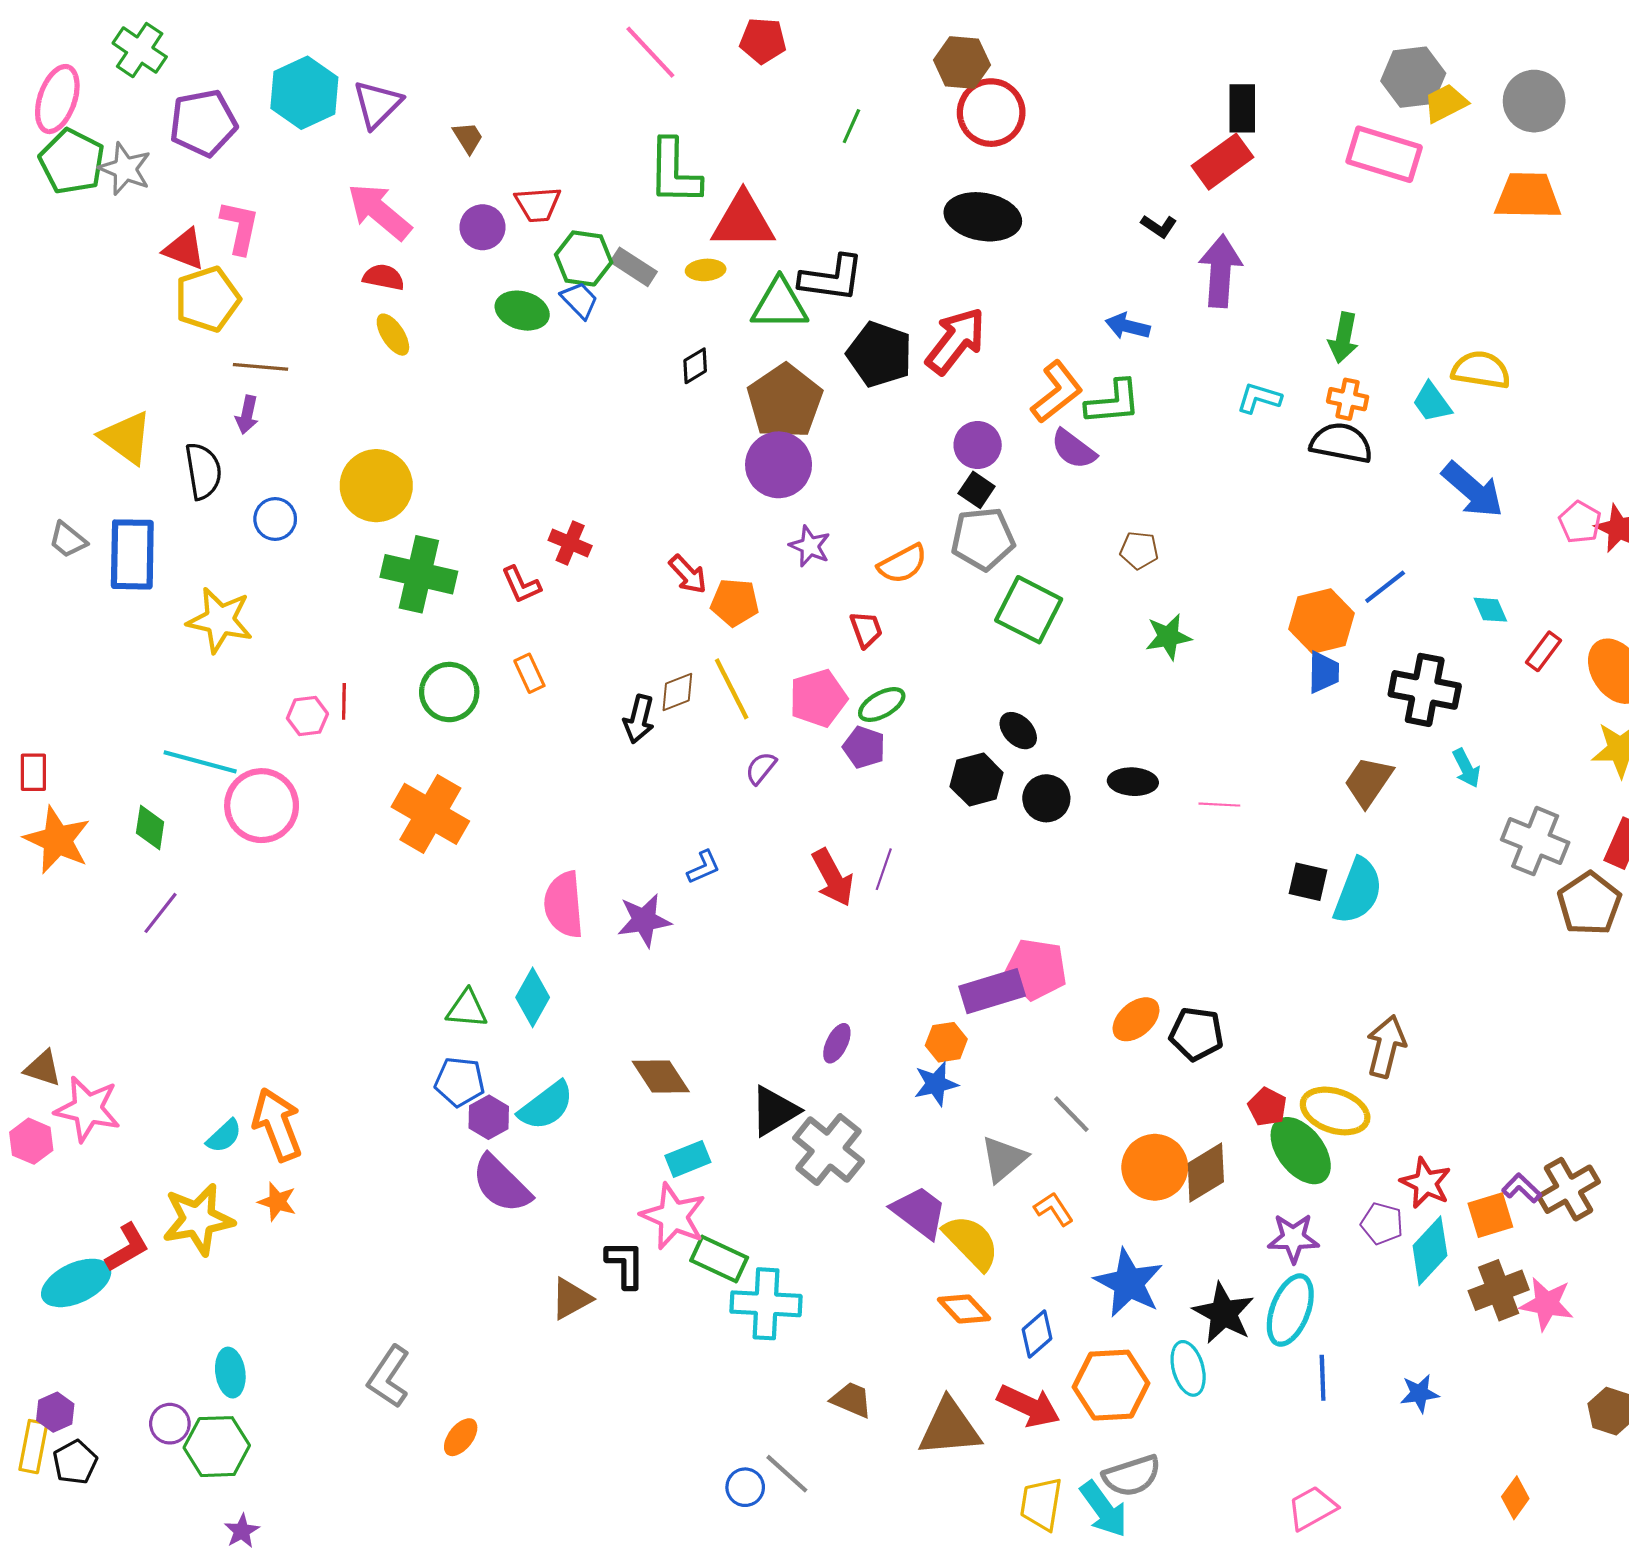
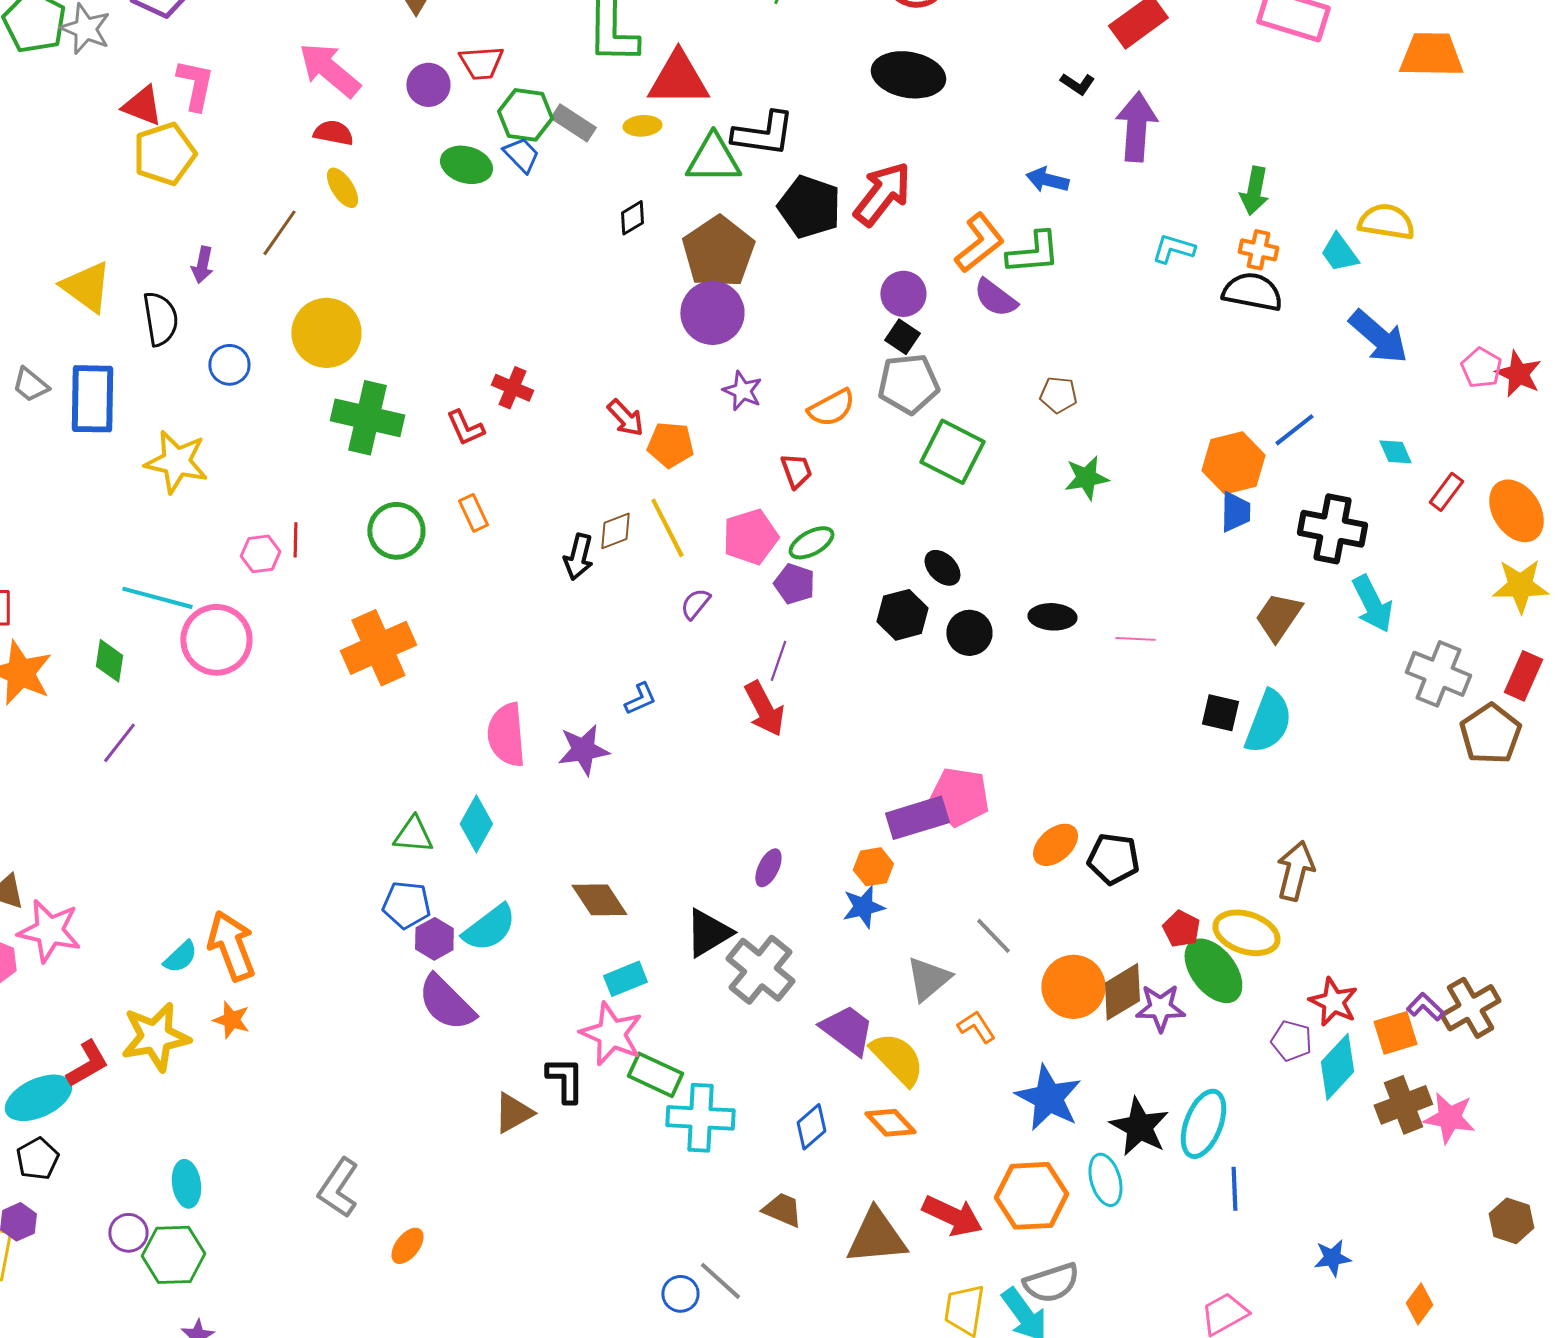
brown line: (261, 367) -> (279, 233), moved, turned -60
cyan arrow: (1466, 768) -> (1372, 604), size x1.5
orange cross: (430, 814) -> (378, 648), turned 36
purple line: (884, 869) -> (778, 661), moved
purple star: (1293, 1238) -> (1160, 1008), moved
blue diamond: (1037, 1334) -> (811, 1127), moved
blue star: (1419, 1393) -> (1332, 1258), moved
black pentagon: (75, 1462) -> (37, 1159), moved

